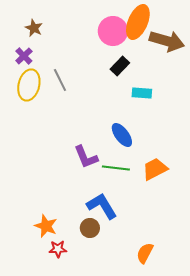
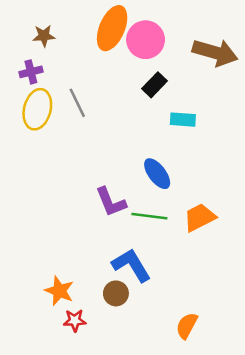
orange ellipse: (138, 22) -> (112, 28), moved
brown star: (34, 28) -> (44, 36), turned -30
purple cross: (24, 56) -> (31, 72), turned 30

